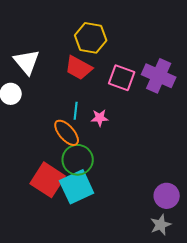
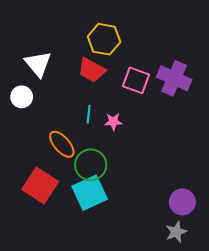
orange ellipse: (67, 133) -> (62, 144), moved
red square: (48, 180) -> (40, 185), moved

